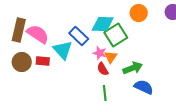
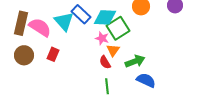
blue rectangle: (79, 36) -> (81, 14), moved
cyan triangle: (63, 50) -> (64, 21), moved
pink star: (100, 53) -> (102, 38), moved
red rectangle: (43, 61) -> (53, 54), moved, turned -72

